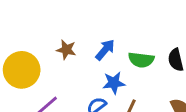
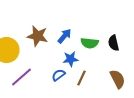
brown star: (66, 50) -> (37, 36), size x1.5

